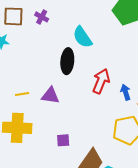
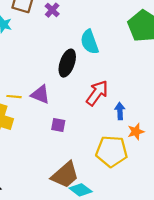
yellow line: (22, 94) -> (14, 97), moved
purple square: (63, 140) -> (58, 125), moved

